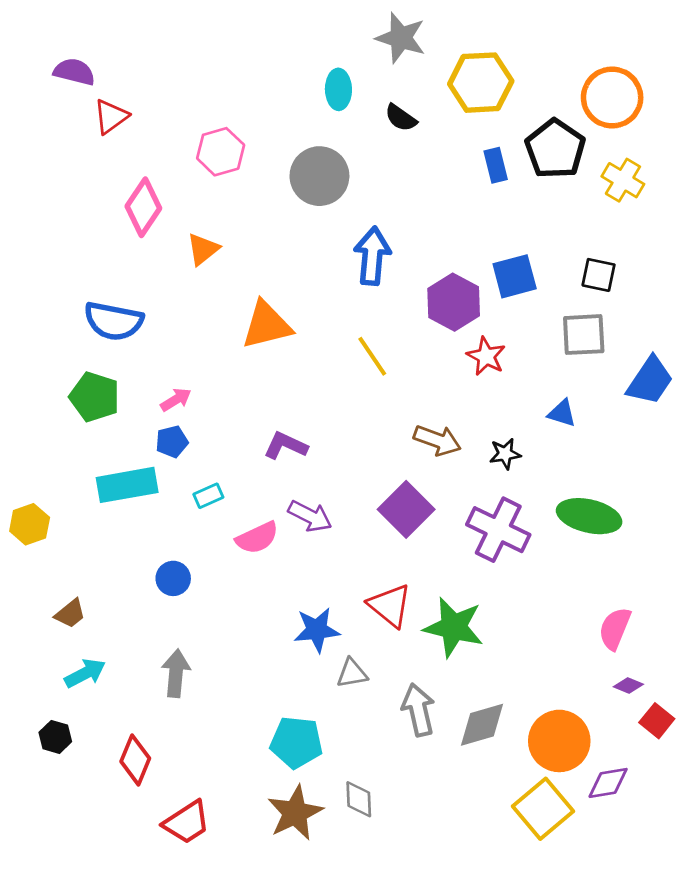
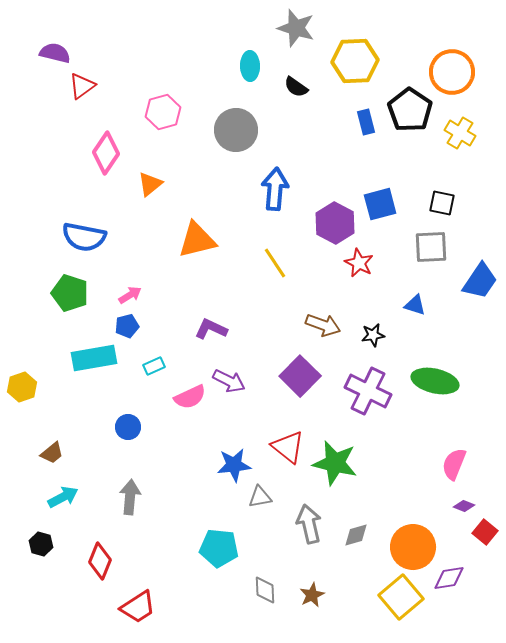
gray diamond: (482, 725) -> (356, 535), size x0.7
brown star: (295, 813) -> (312, 595), moved, size x0.6

